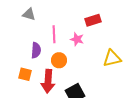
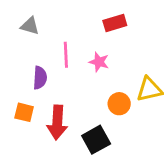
red rectangle: (93, 20) -> (115, 23), moved
orange circle: (59, 60) -> (119, 104), moved

